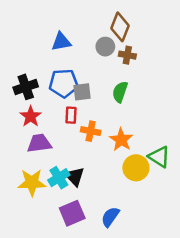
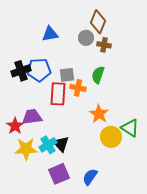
blue pentagon: (64, 83) -> (39, 70), moved
red rectangle: (71, 115) -> (58, 94), size x1.6
red star: (31, 116) -> (15, 126), moved
orange cross: (91, 131) -> (78, 88), moved

